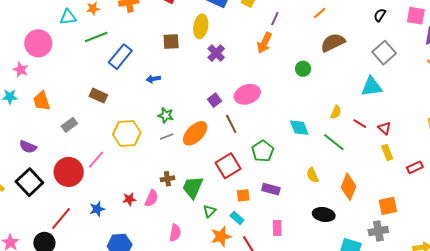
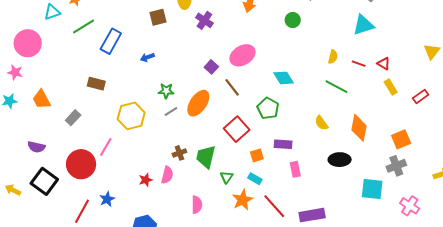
cyan diamond: (299, 128) -> (284, 78), moved
blue star: (97, 209) -> (107, 199), moved
pink rectangle: (277, 228) -> (295, 169), moved

